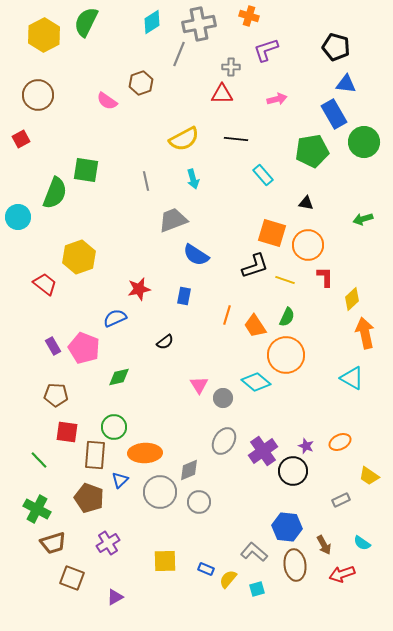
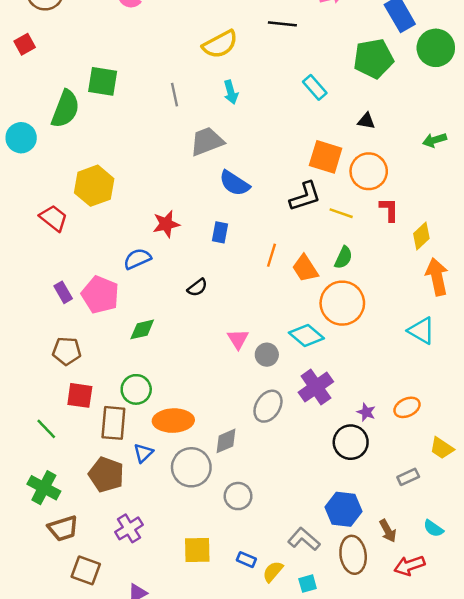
black line: (236, 139) -> (282, 24), moved
purple cross: (263, 451) -> (316, 387), moved
gray circle: (199, 502) -> (238, 496), moved

